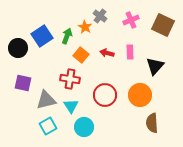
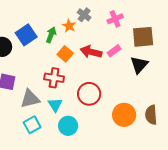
brown square: (163, 25) -> (143, 37), moved, turned -30
pink rectangle: (130, 52) -> (114, 51), turned 56
red arrow: (107, 53) -> (91, 52), size x1.5
orange circle: (140, 95) -> (124, 115), moved
brown semicircle: (152, 123) -> (151, 115), moved

